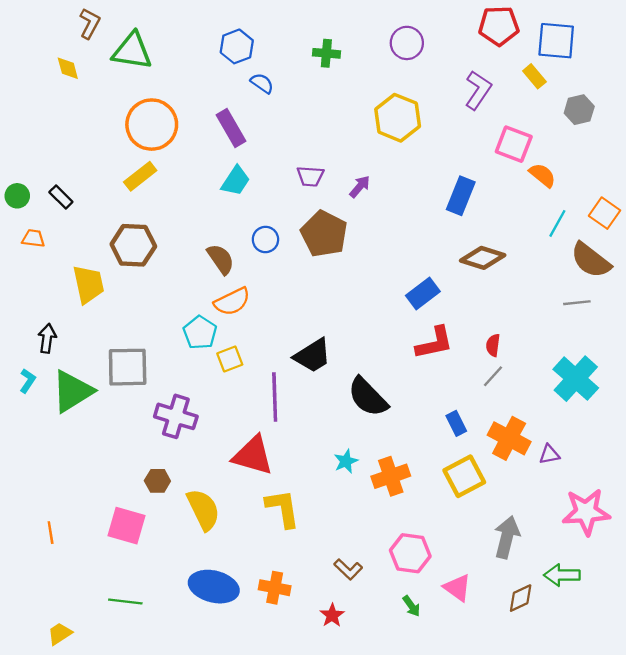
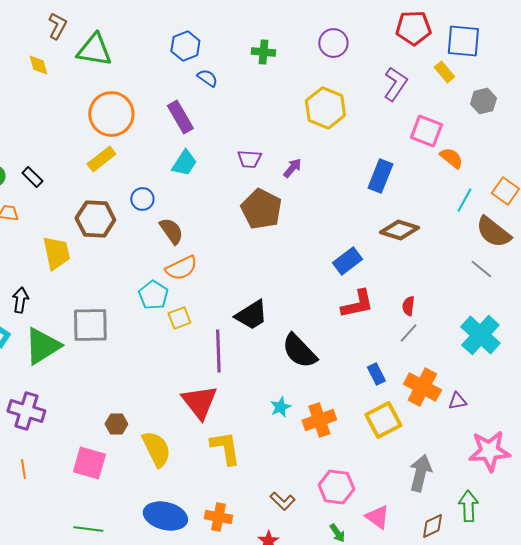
blue circle: (265, 239) -> (142, 199), moved
gray line: (577, 303) -> (481, 269), turned 45
purple cross: (176, 416) -> (26, 411), moved
red triangle: (253, 456) -> (199, 402), turned 36
green arrow: (562, 575) -> (468, 506), turned 88

